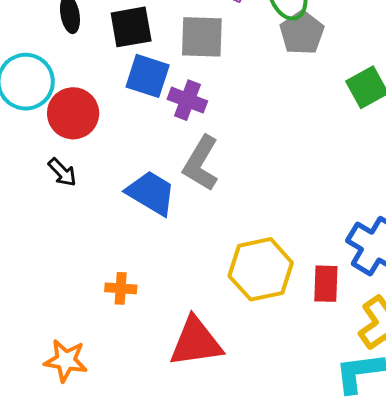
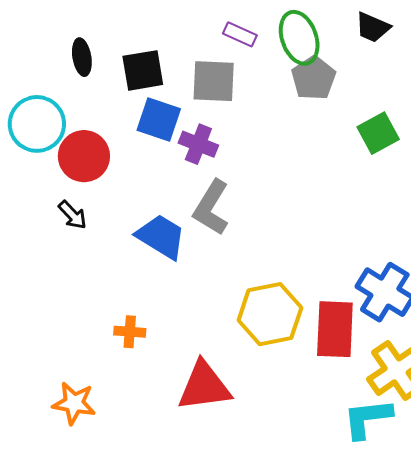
red rectangle: (326, 284) -> (335, 329), size x1.5

